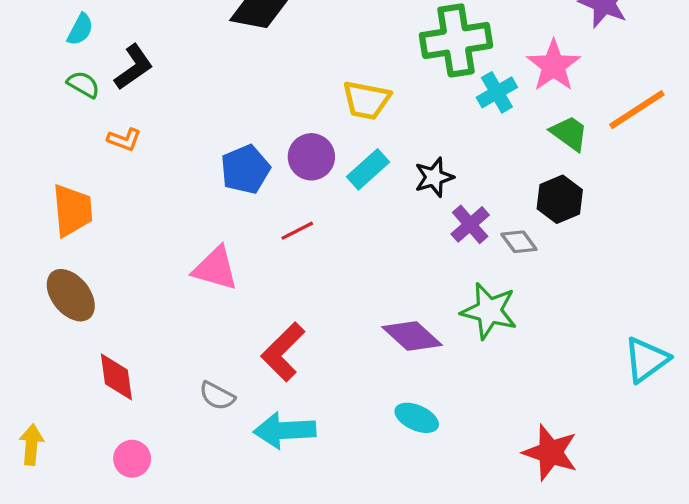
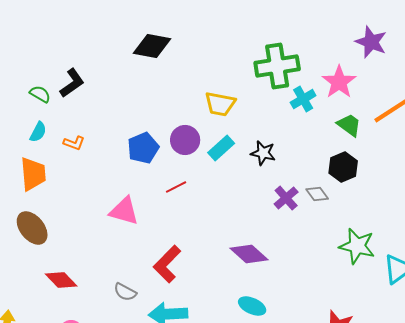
cyan semicircle: (80, 29) -> (38, 132), moved
orange L-shape: (124, 140) -> (74, 143), moved
black star: (434, 177) -> (263, 153), turned 30
purple cross: (470, 224) -> (286, 198), moved
green star: (489, 311) -> (357, 246), moved
red diamond: (116, 377) -> (61, 280), turned -36

